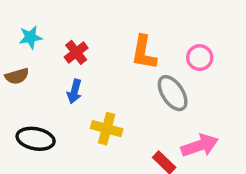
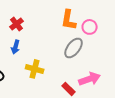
orange L-shape: (144, 52) -> (69, 20), moved
gray ellipse: (173, 93) -> (74, 48), turned 70

